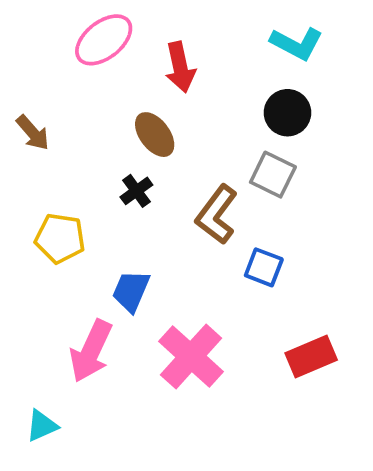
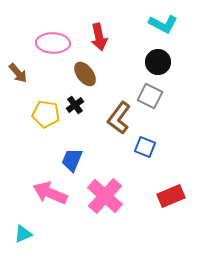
pink ellipse: (104, 40) -> (53, 43), moved, turned 40
yellow pentagon: (60, 238) -> (46, 114), moved
pink arrow: (91, 351) -> (50, 193), turned 88

